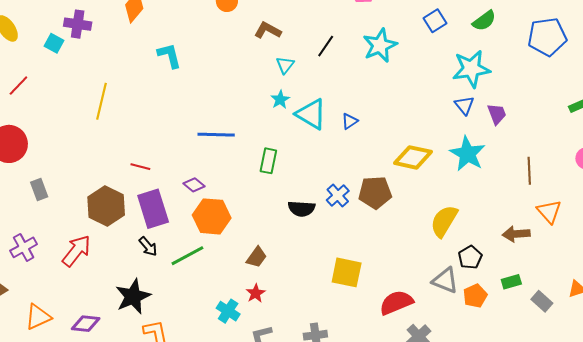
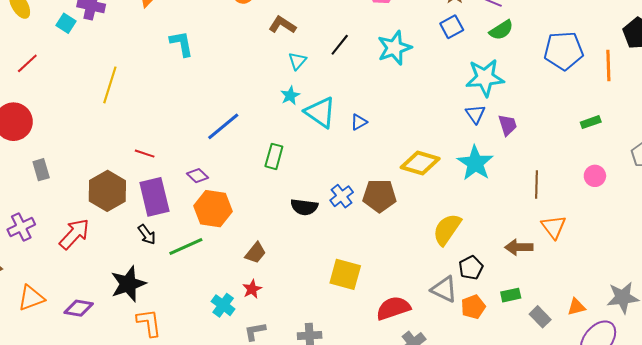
blue line: (216, 135) -> (223, 126), turned -45

